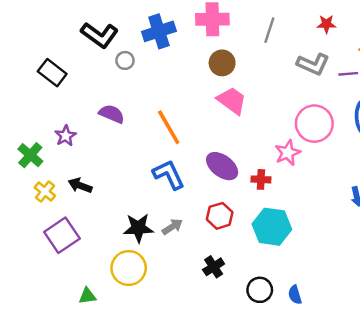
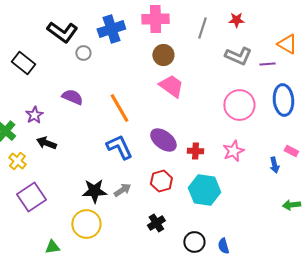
red star: (326, 24) -> (236, 20), moved
pink star: (288, 153) -> (233, 151), moved
black arrow: (80, 185) -> (46, 143), moved

